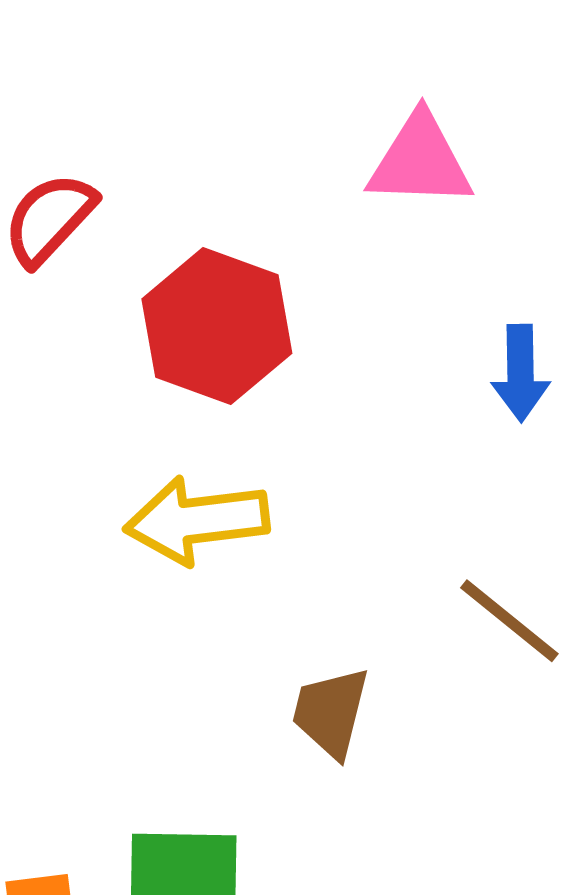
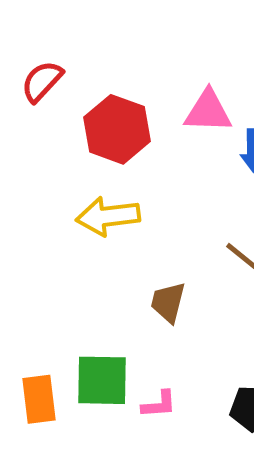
pink triangle: (420, 161) -> (208, 111), moved

